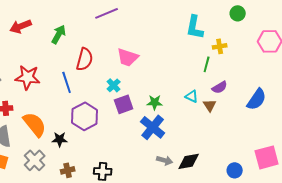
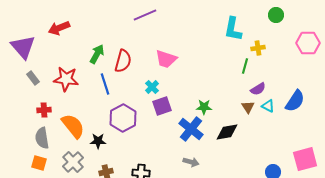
green arrow: (59, 34) -> (97, 54), moved
cyan triangle: (192, 96) -> (268, 106), moved
green star: (155, 102) -> (204, 107), moved
gray arrow: (165, 160) -> (191, 162), moved
black diamond: (189, 161) -> (227, 132), moved

